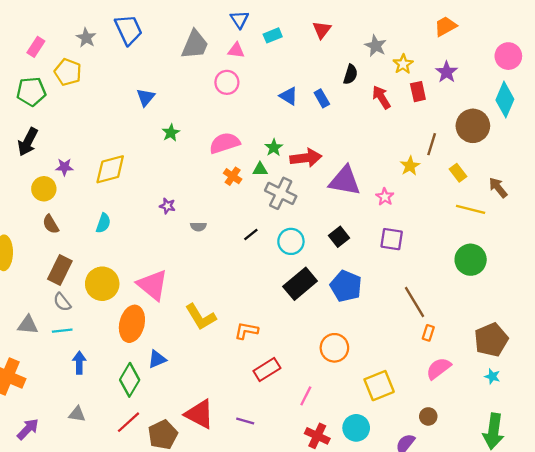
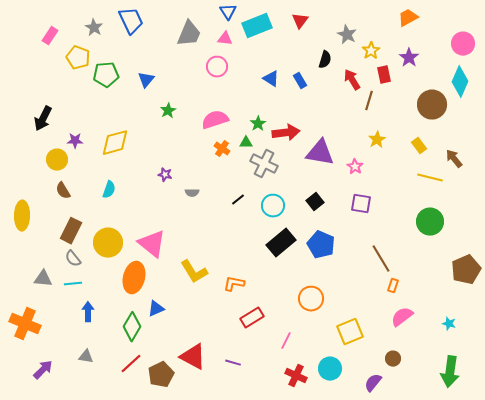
cyan rectangle: (273, 35) -> (257, 26), size x1.8
green pentagon: (31, 92) -> (106, 75), moved
brown line: (432, 144) -> (369, 101), moved
brown pentagon: (491, 340) -> (466, 270), moved

